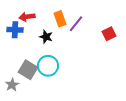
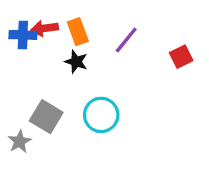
orange rectangle: (60, 19) -> (78, 32), moved
blue cross: (15, 30) -> (23, 35), moved
cyan circle: (48, 66) -> (101, 115), moved

